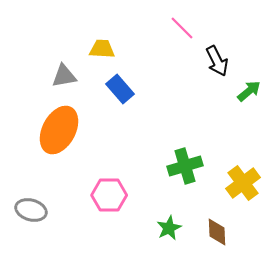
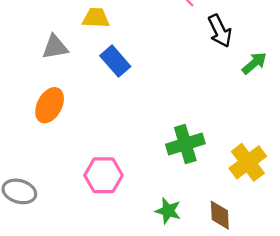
orange ellipse: (59, 130) -> (50, 105), size x0.7
green star: (169, 228) -> (168, 211), turned -30

